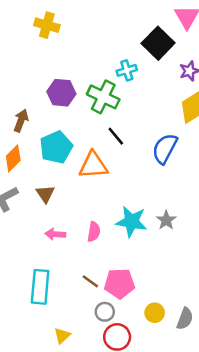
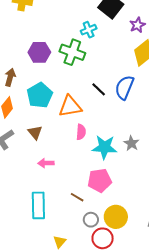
black line: (116, 136) -> (99, 89), moved
pink semicircle: (94, 232) -> (81, 132), moved
pink pentagon: (120, 283) -> (100, 180), moved
yellow circle: (155, 313) -> (116, 217), moved, size x1.5

